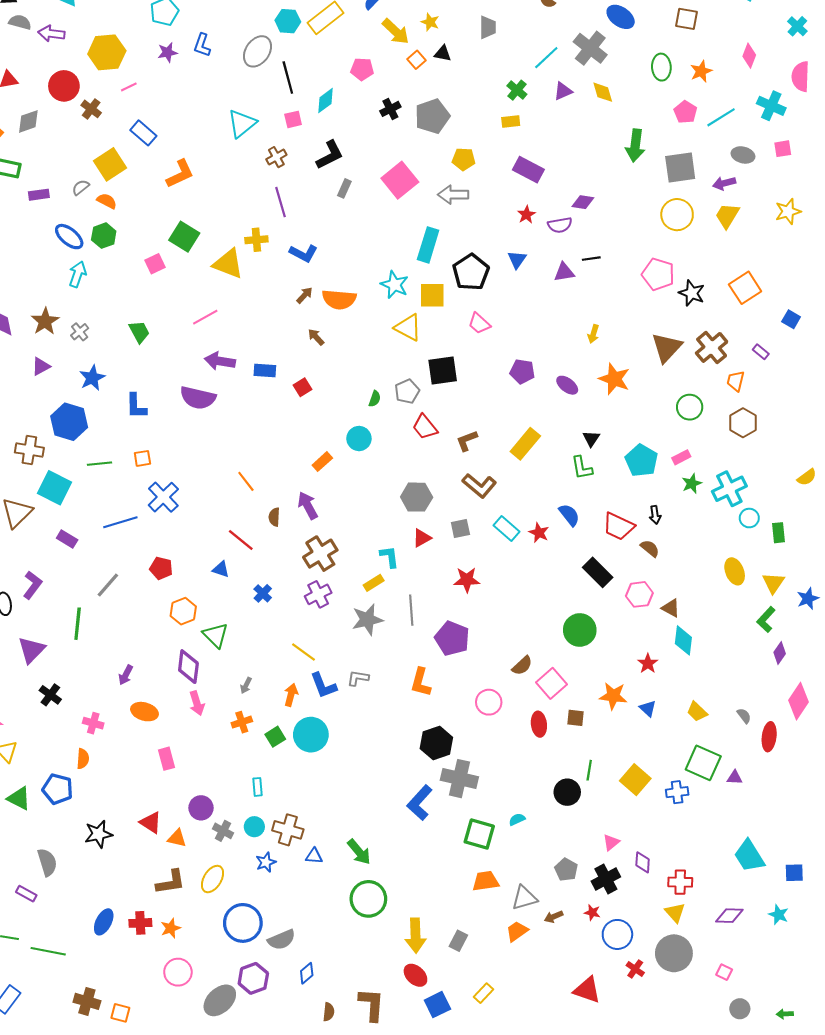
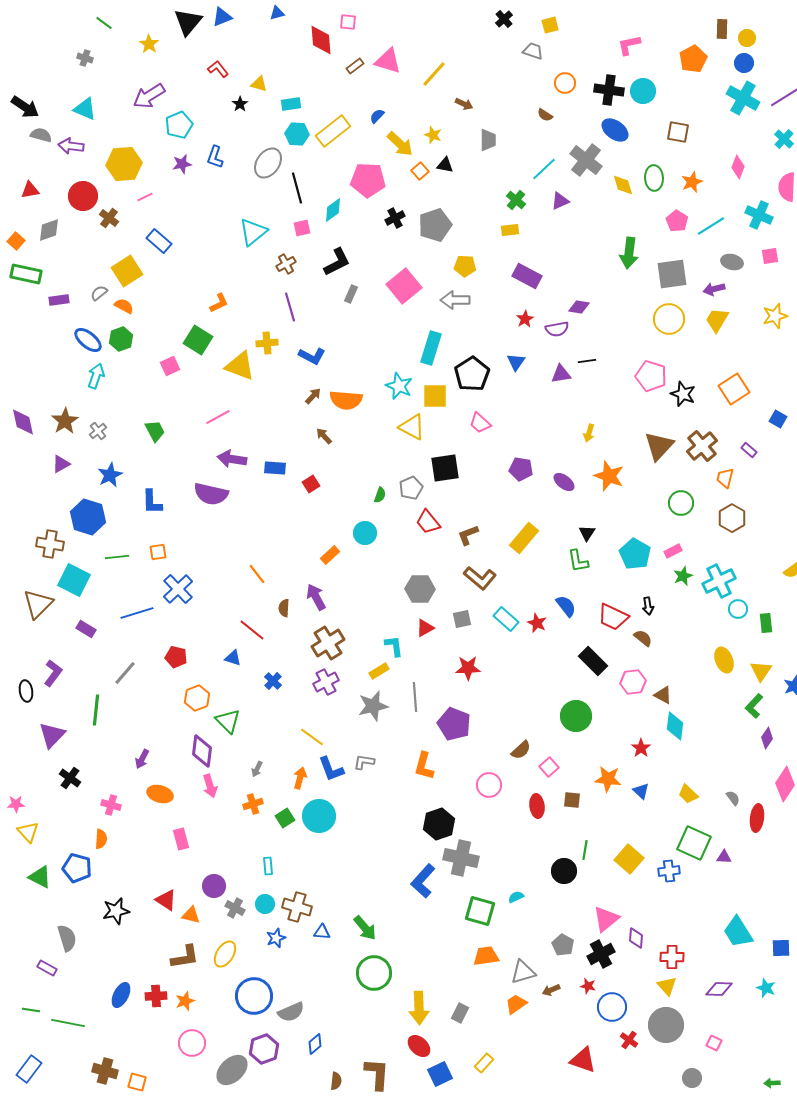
pink pentagon: (362, 69) -> (368, 180), size x1.6
yellow diamond: (603, 92) -> (623, 185), moved
orange L-shape: (180, 174) -> (219, 303), moved, size x0.7
pink square: (552, 683) -> (549, 767), size x0.7
pink triangle: (611, 842) -> (606, 919), size x1.6
gray circle: (740, 1009) -> (692, 1078), moved

